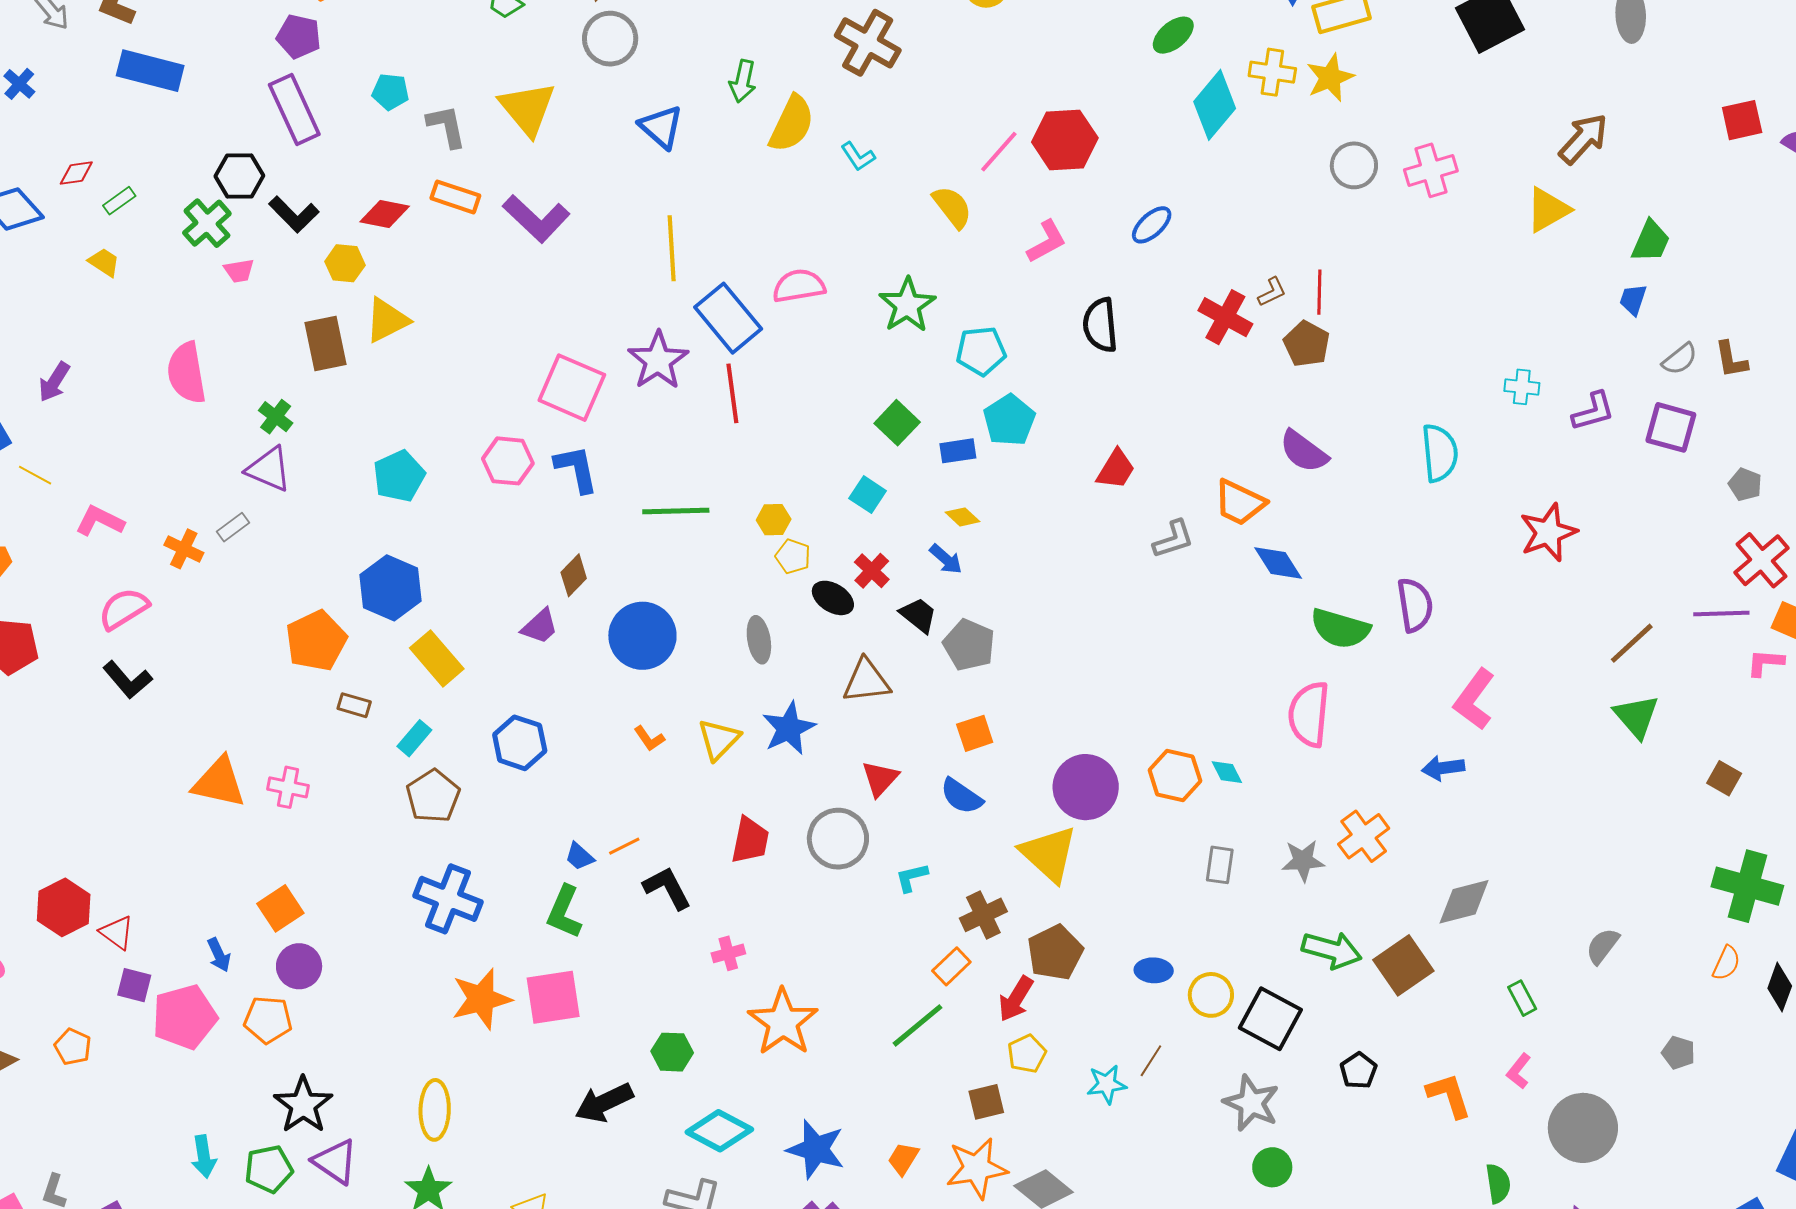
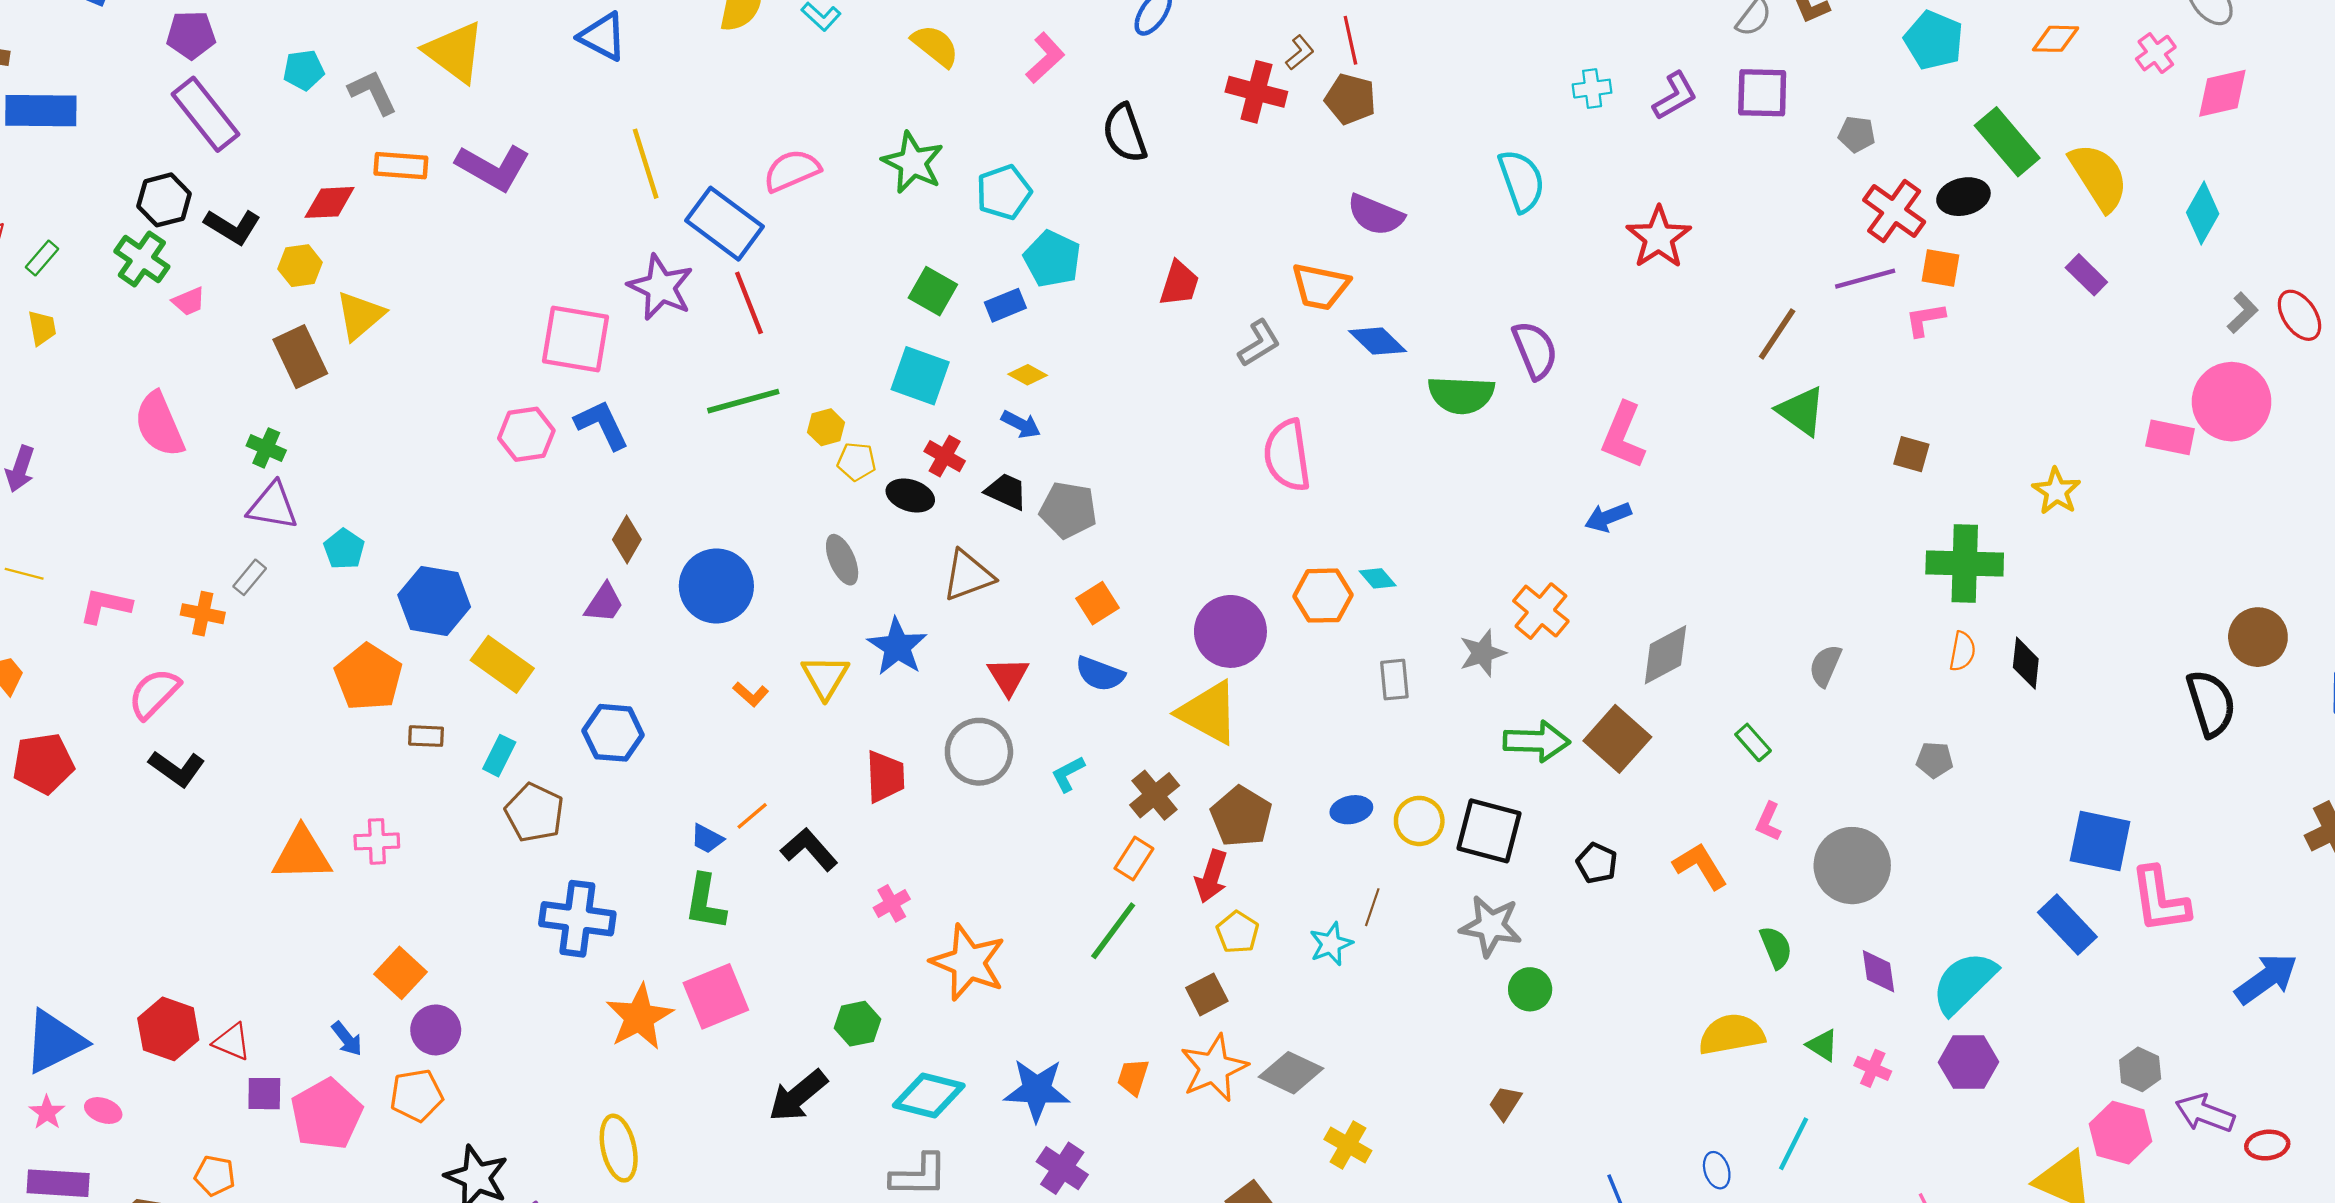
yellow trapezoid: (104, 262) -> (42, 328), turned 60
cyan pentagon: (399, 476) -> (344, 549), moved, size x0.7
cyan square: (868, 495) -> (920, 376), size x1.5
green line: (676, 511) -> (743, 401), moved
pink semicircle: (1309, 714) -> (1287, 455), moved

